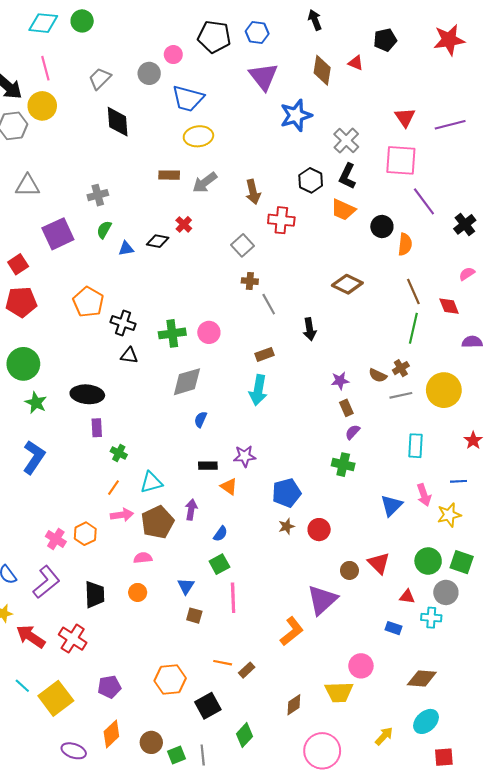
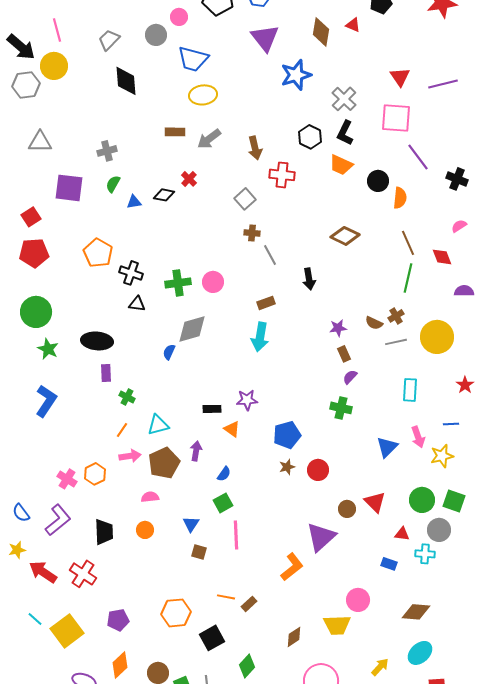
black cross: (465, 224) -> (457, 179), turned -30
purple square: (58, 234) -> (69, 188), turned 32
blue semicircle: (201, 419) -> (169, 352), moved

